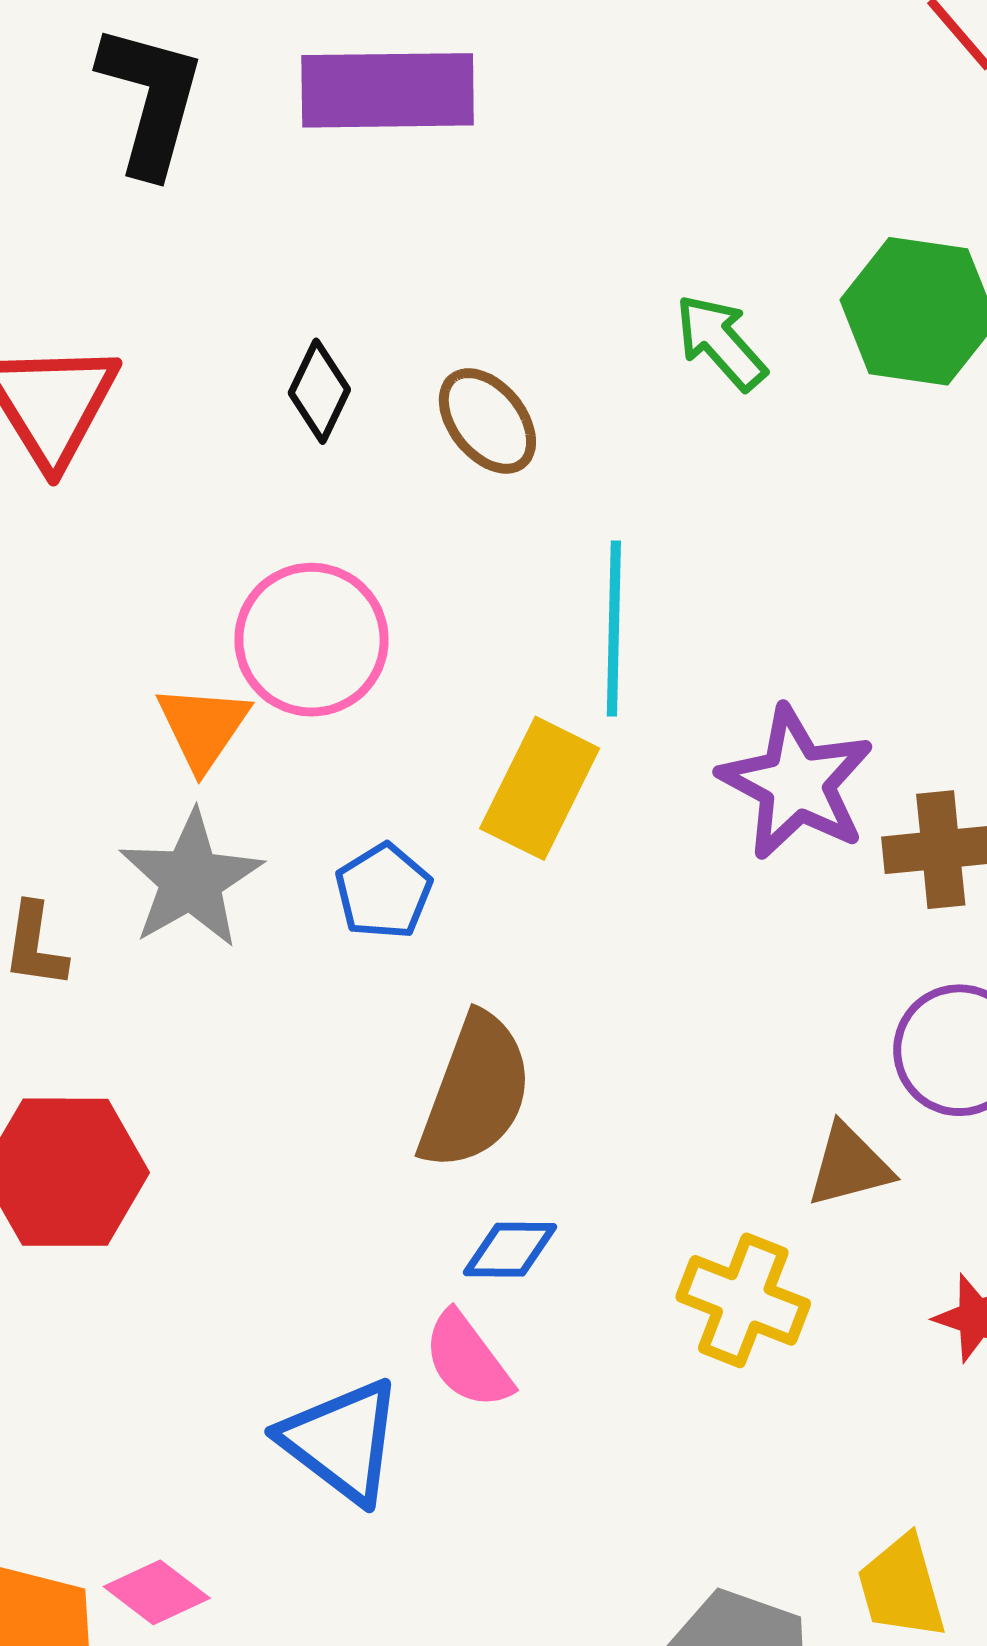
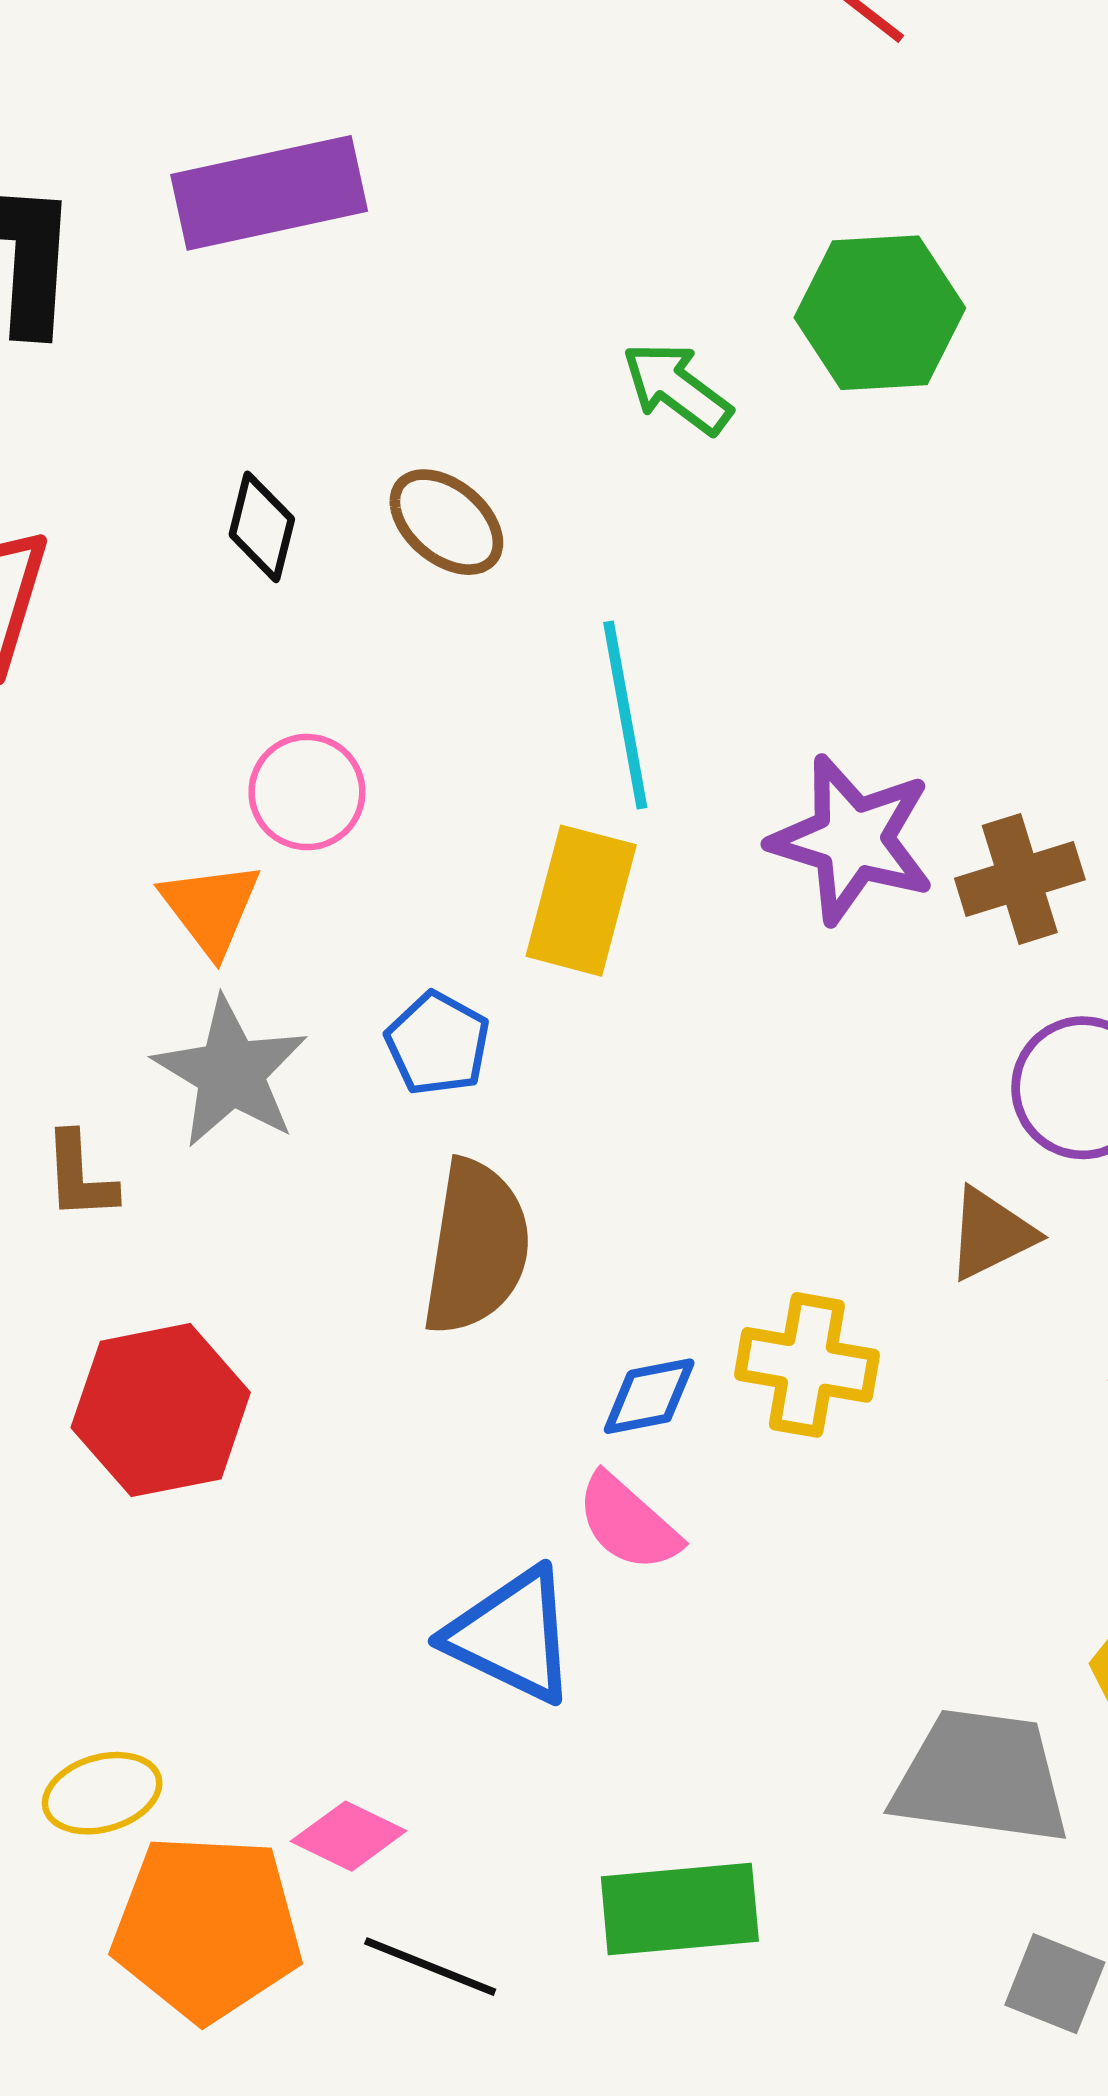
pink circle: (311, 640) -> (307, 792), size x0.7
brown semicircle: (475, 1092) -> (476, 1247), moved
yellow cross: (743, 1300) -> (807, 1365), moved

